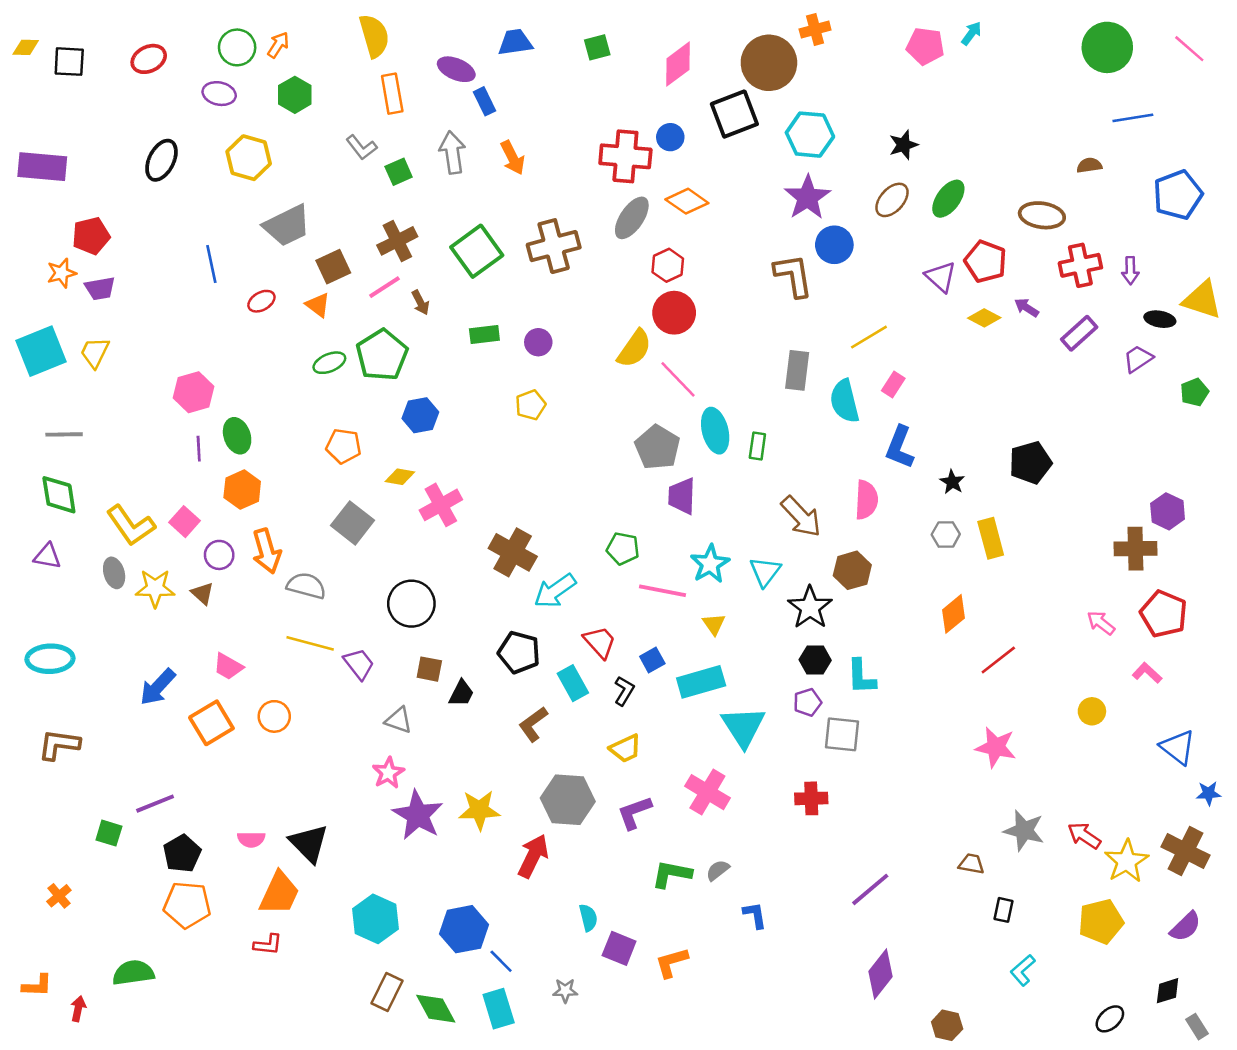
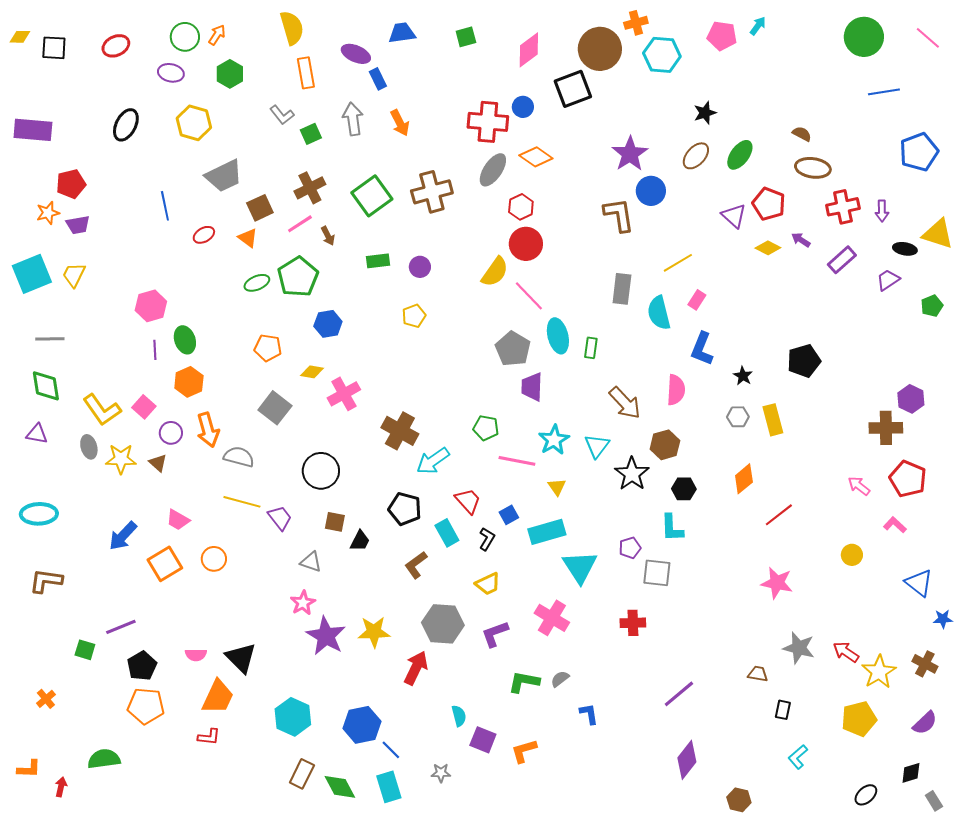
cyan hexagon: (810, 135) -> (662, 55), moved
brown semicircle: (1089, 165) -> (802, 134), moved, turned 36
black hexagon: (815, 660) -> (684, 489), moved
brown cross: (1185, 851) -> (925, 664), size x0.7

